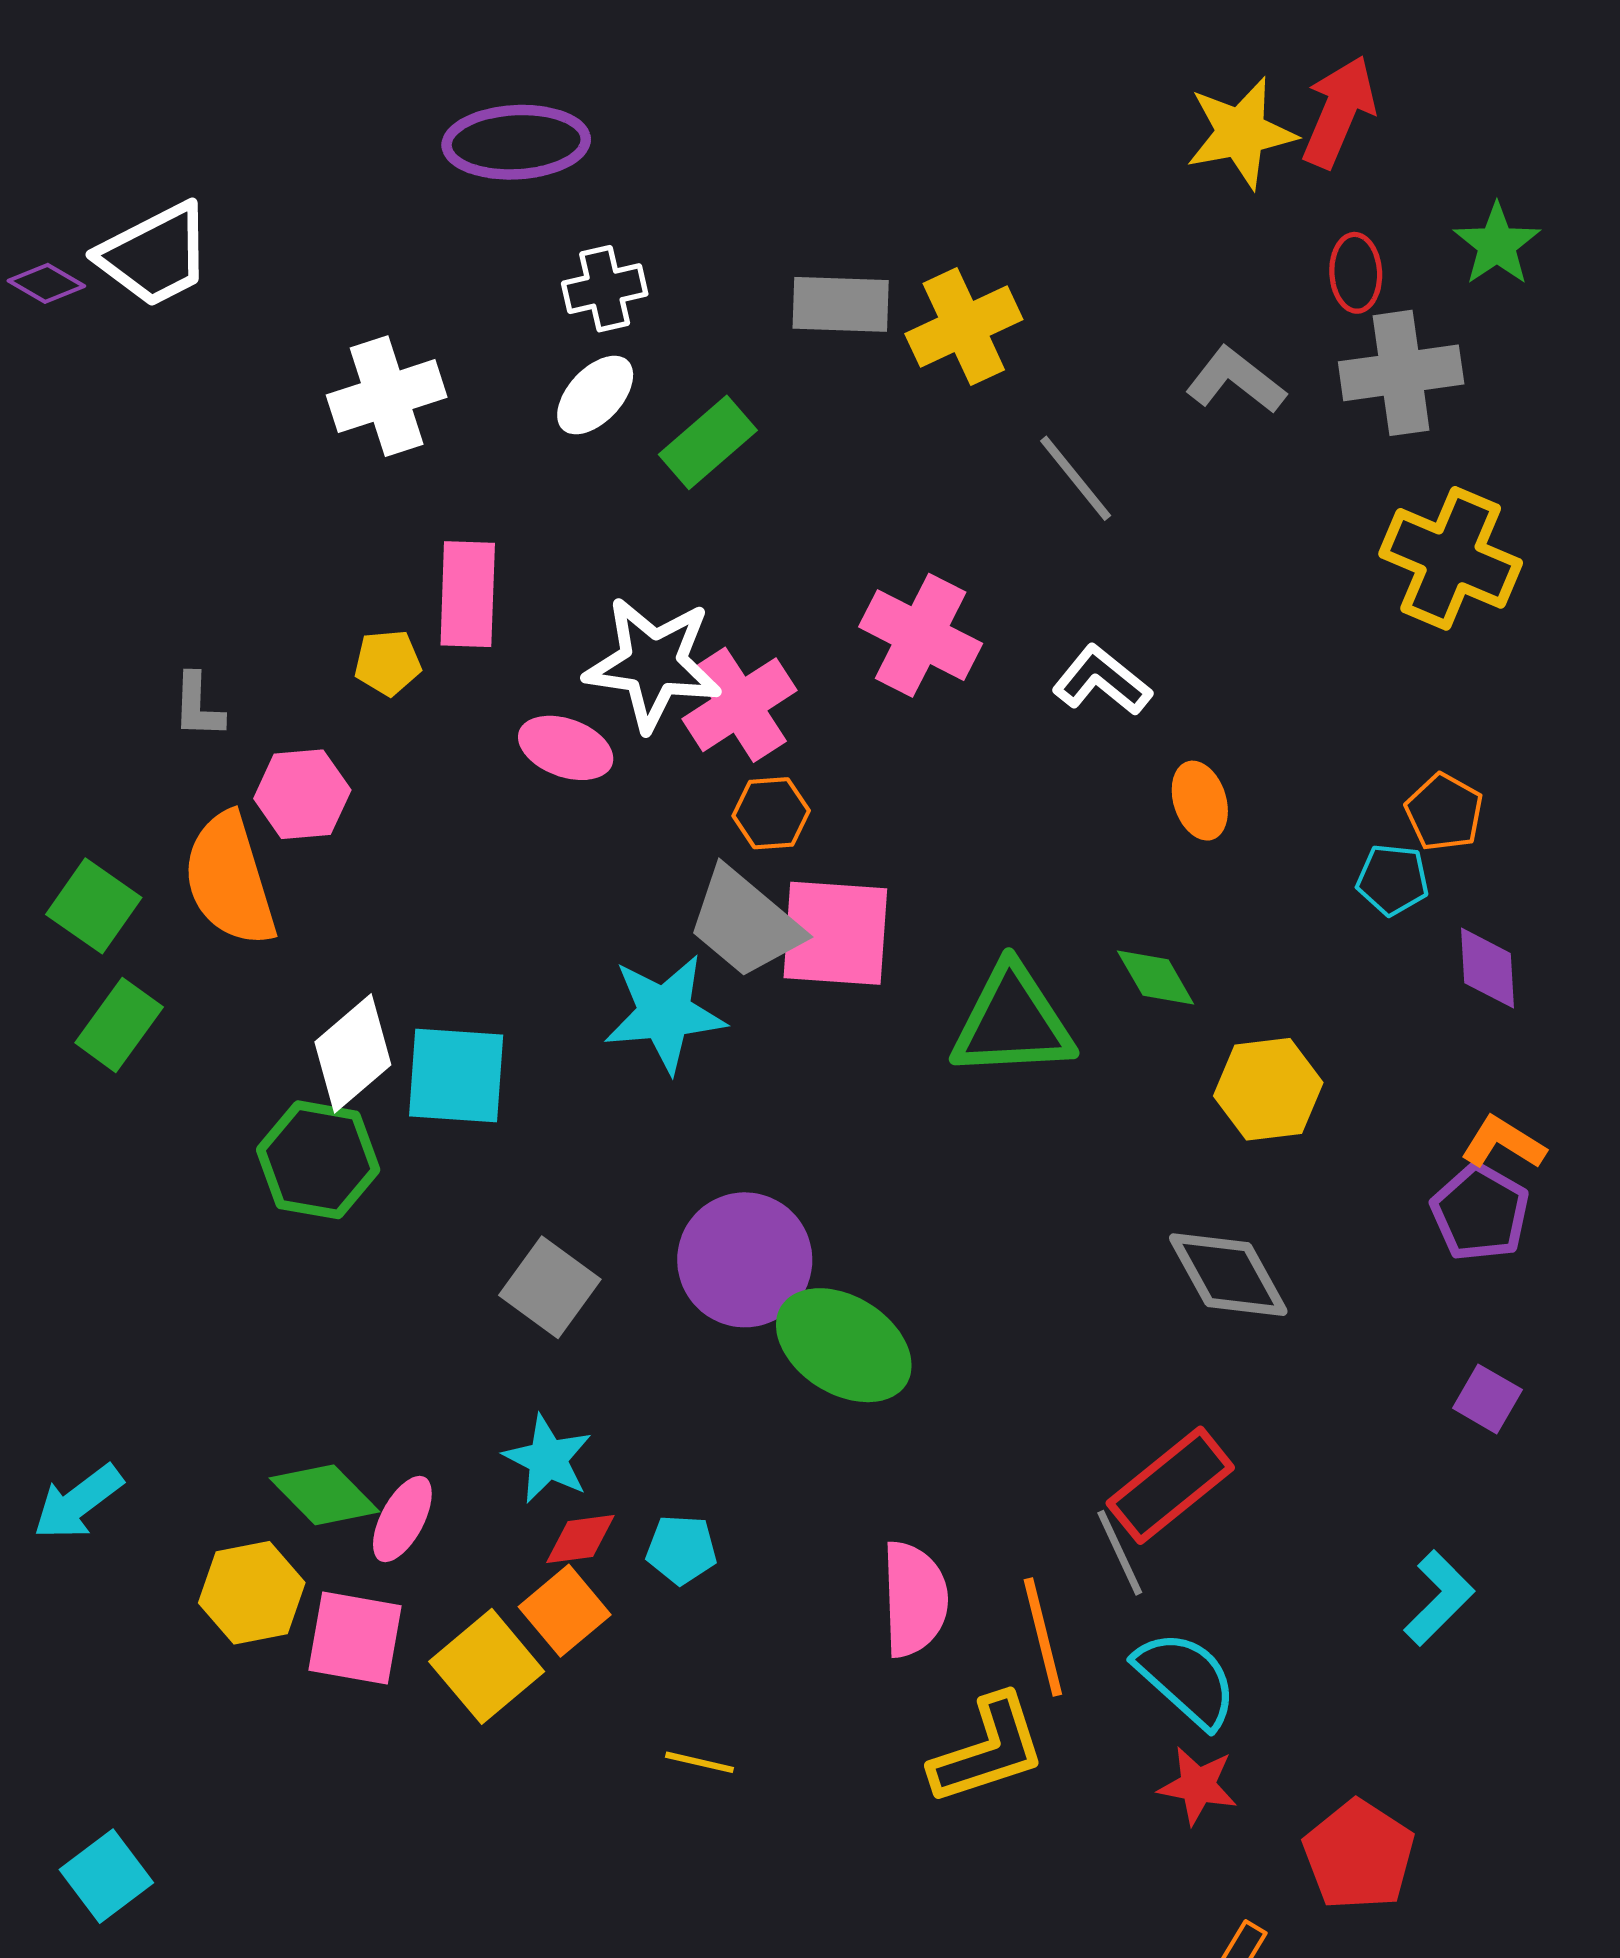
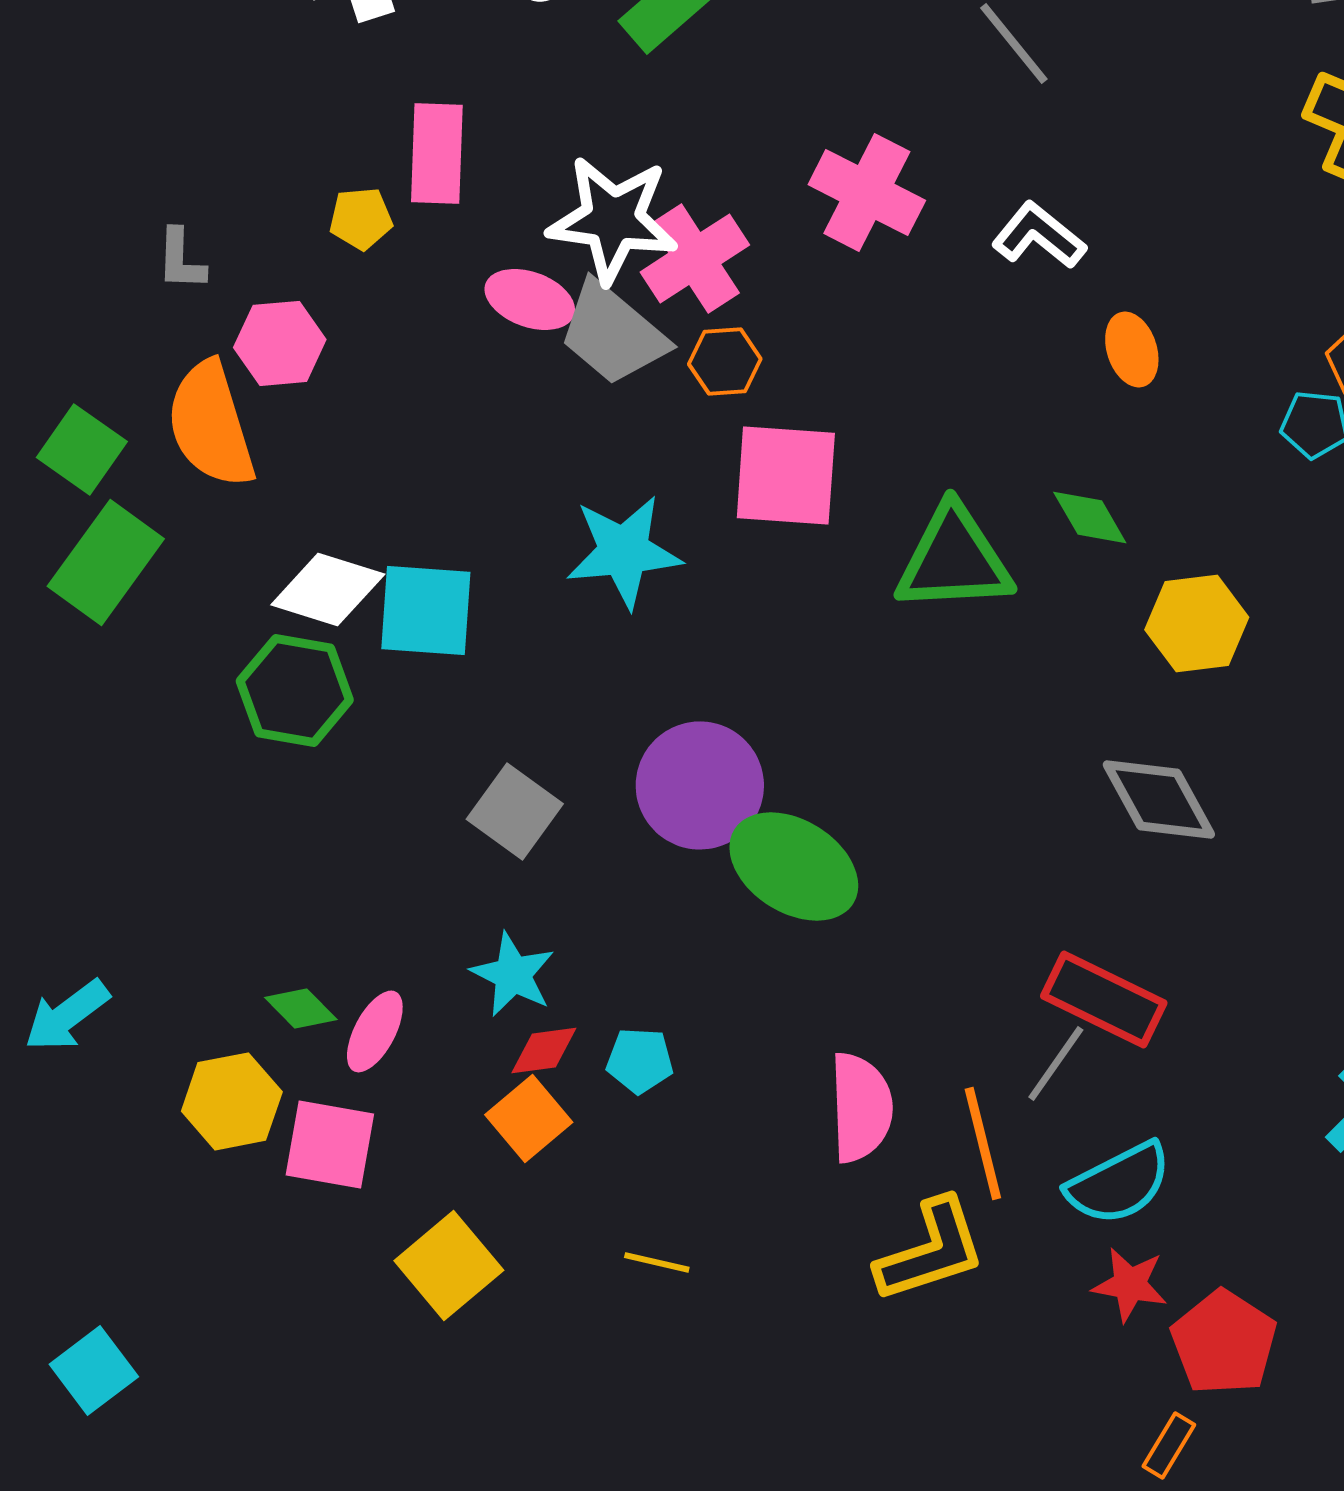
gray trapezoid: (745, 923) -> (613, 333), moved
green rectangle: (119, 1025) -> (106, 562), size x1.4
white diamond: (353, 1053) -> (328, 589), turned 58
red rectangle: (1170, 1485) -> (1104, 999), turned 65
green diamond: (324, 1495) -> (301, 1008), size x0.7
gray line: (1120, 1553) -> (1056, 1063), turned 60
yellow square: (487, 1666) -> (449, 1265), moved
cyan semicircle: (1186, 1679) -> (1119, 1183), turned 111
red pentagon: (1359, 1855) -> (1224, 1342), moved

